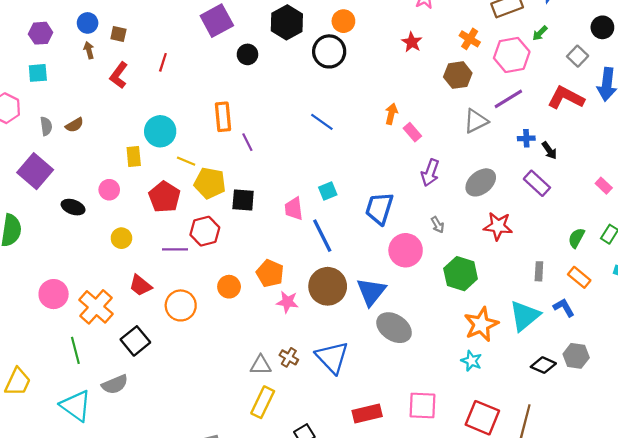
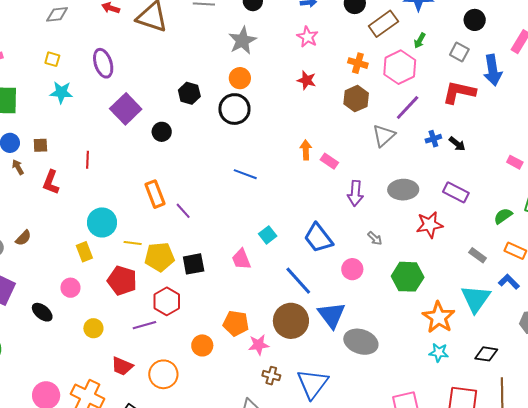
black hexagon: (287, 22) -> (189, 93), size x0.7
gray ellipse: (481, 182) -> (403, 190), turned 52
purple rectangle: (537, 183) -> (456, 192), moved
black ellipse: (73, 207) -> (42, 312), turned 35
blue trapezoid: (379, 208) -> (318, 238), turned -40
blue line: (322, 236) -> (298, 281), moved
green semicircle: (576, 238) -> (503, 216), turned 42
pink circle: (406, 250) -> (352, 269), size x0.7
gray rectangle: (539, 271) -> (478, 255), turned -42
brown cross: (289, 357) -> (271, 376), moved
blue triangle: (332, 357) -> (313, 384), turned 36
black diamond: (543, 365) -> (486, 354), moved

